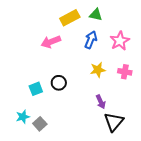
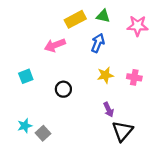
pink star: (120, 41) -> (138, 26), moved, turned 30
cyan square: (36, 89) -> (26, 76), moved

